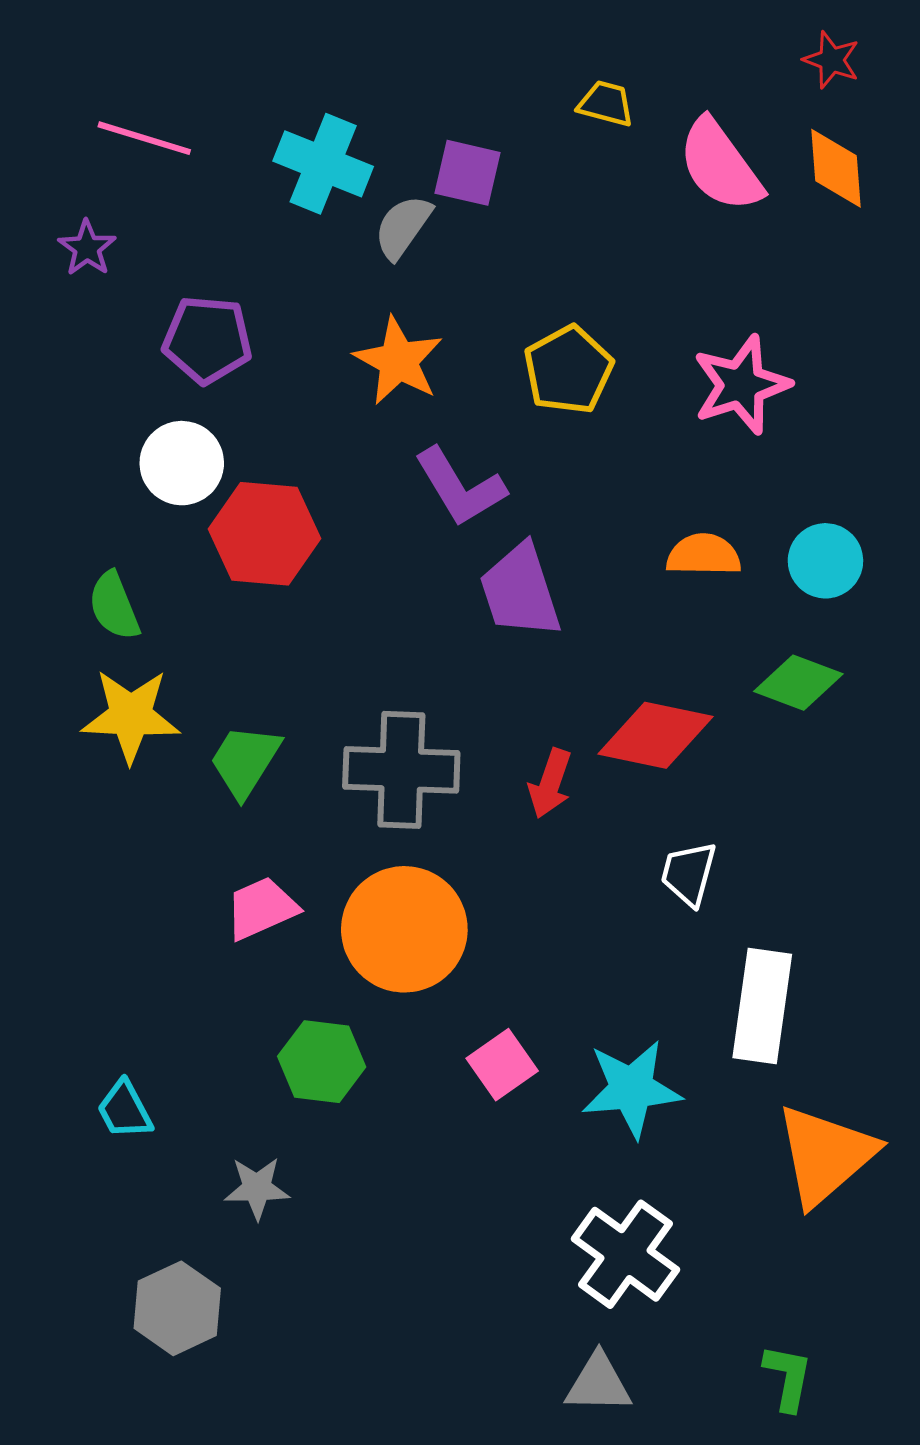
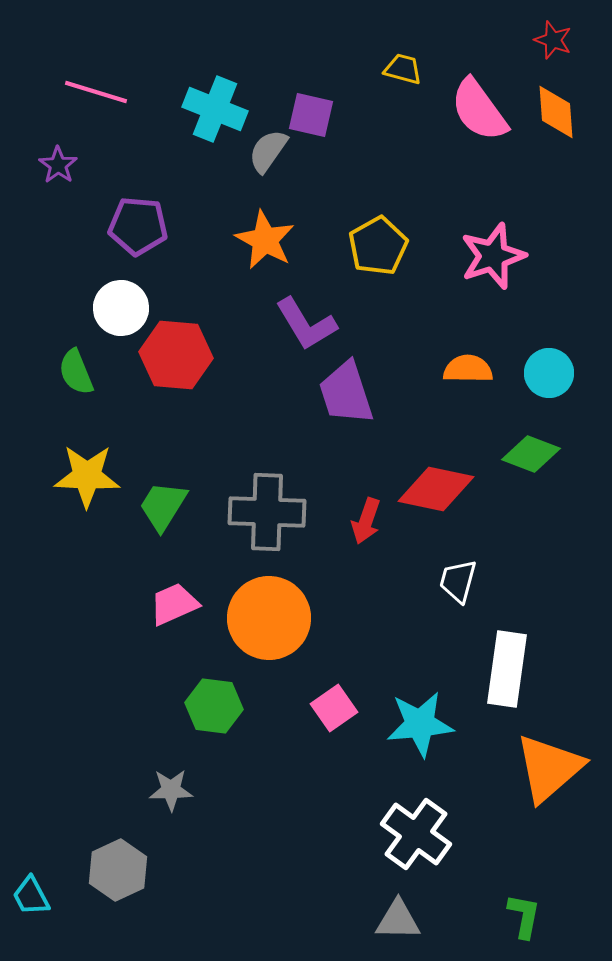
green semicircle: (114, 606) -> (76, 372), moved
cyan trapezoid: (125, 1110) -> (31, 896), moved

